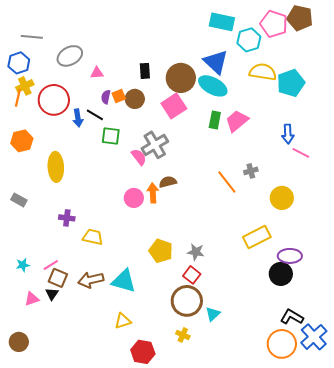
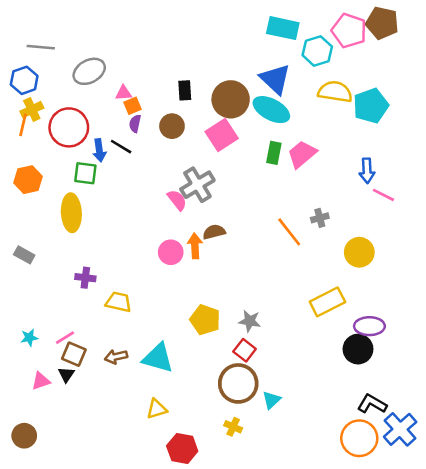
orange square: (119, 96) -> (132, 106), moved
green square: (111, 136) -> (85, 173), moved
brown arrow: (91, 280) -> (116, 357), size x0.7

